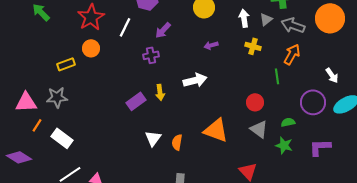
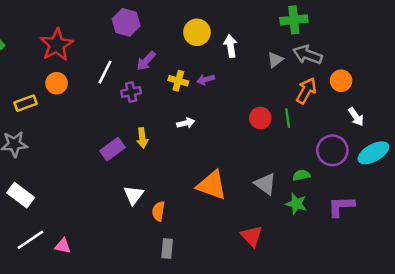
white arrow: (244, 18) -> (230, 46), moved
orange circle: (330, 18) -> (341, 81), moved, size x0.6
gray triangle: (266, 19) -> (275, 60), moved
white line: (125, 27) -> (105, 72), moved
yellow cross: (253, 46) -> (178, 81), moved
white arrow: (195, 80) -> (186, 123), size x0.6
red circle: (255, 102) -> (260, 118), moved
orange semicircle: (177, 142) -> (158, 211), moved

